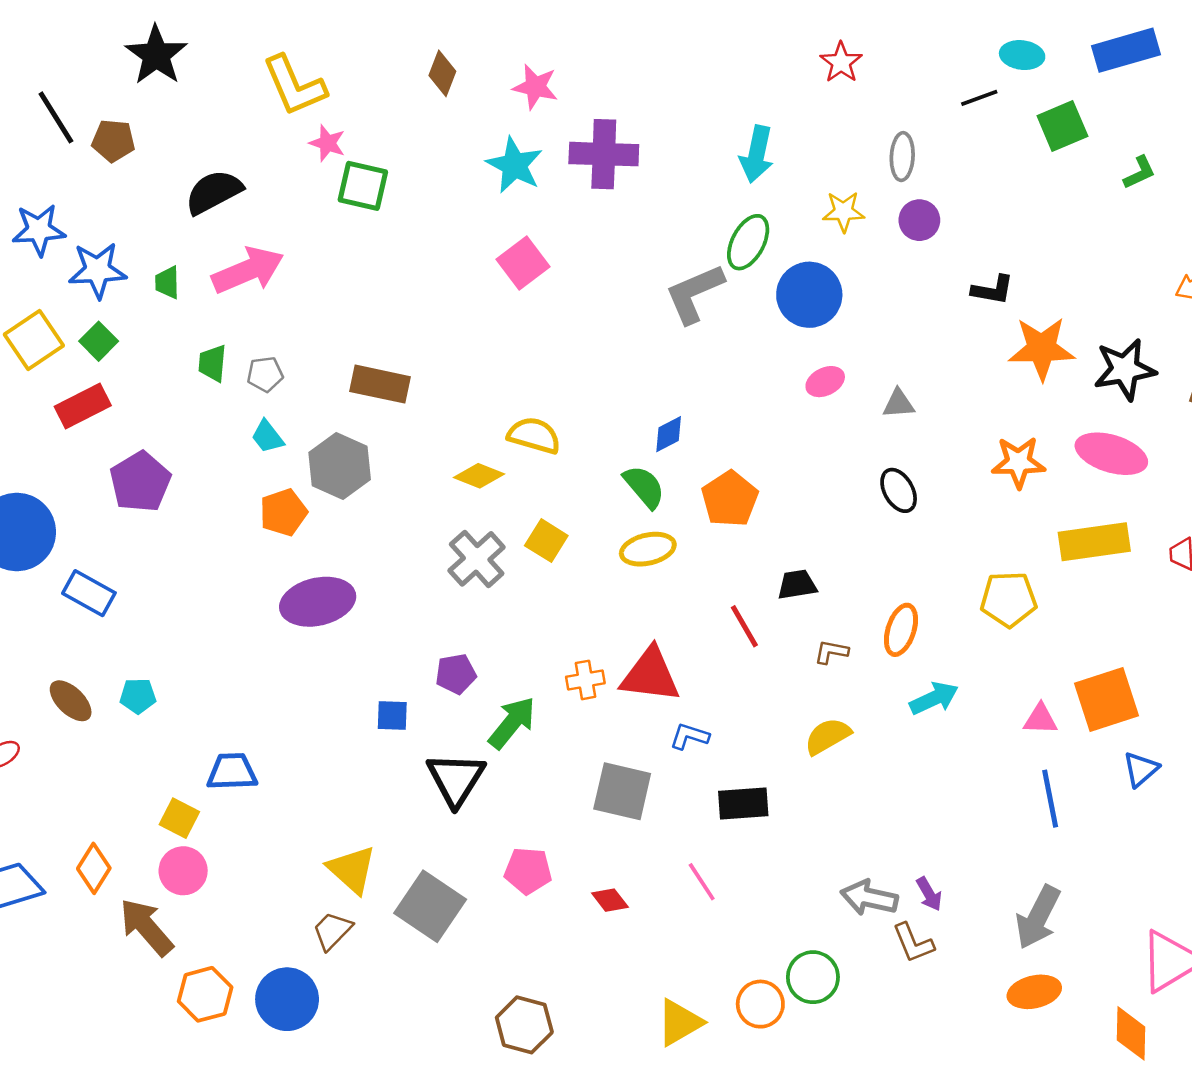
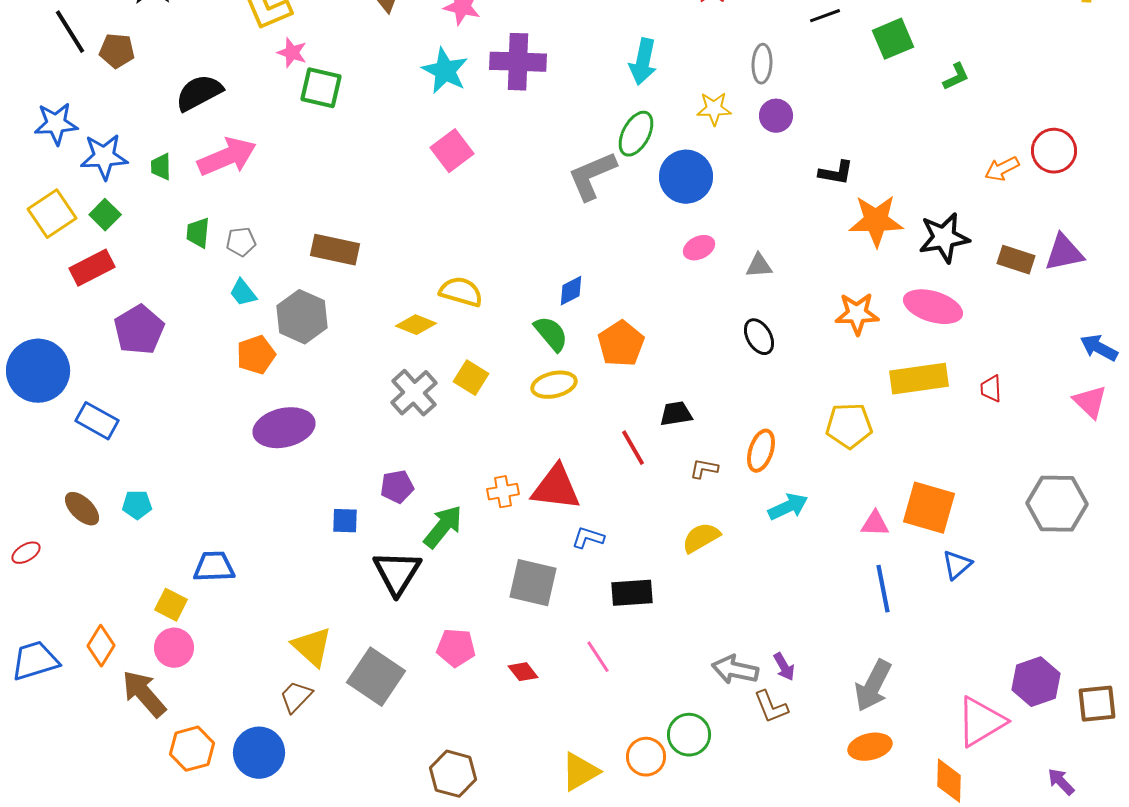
orange square: (1106, 700) -> (929, 508), turned 34

